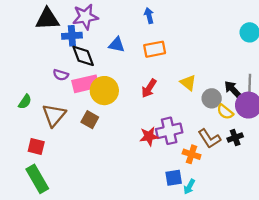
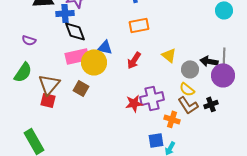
blue triangle: (117, 45) -> (105, 47), moved
purple semicircle: (61, 75) -> (29, 40), moved
black arrow: (233, 89) -> (209, 61), turned -36
green semicircle: (25, 102) -> (23, 72), size x1.5
yellow semicircle: (225, 112) -> (187, 89), moved
red square: (36, 146) -> (48, 100), moved

